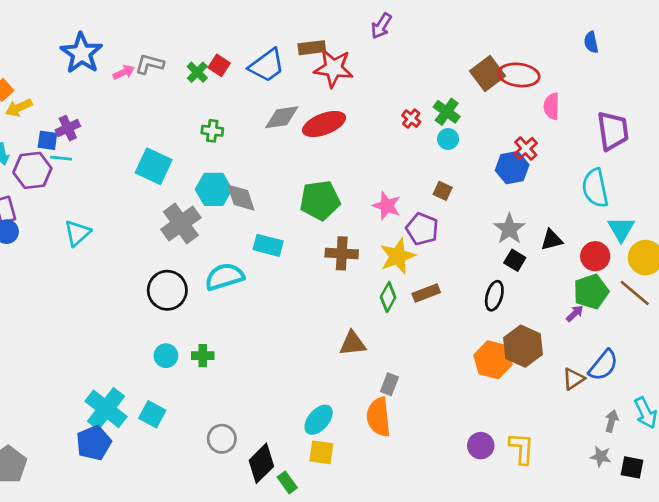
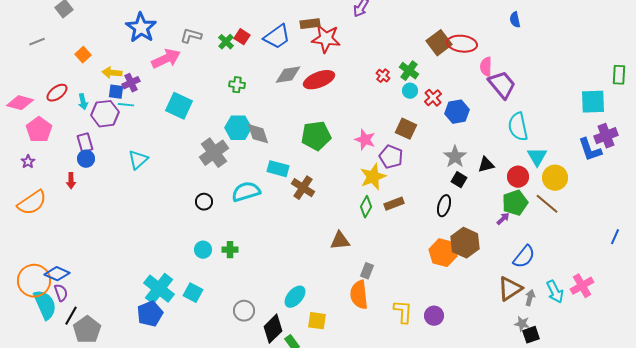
pink arrow: (124, 72) -> (166, 59), moved, size x1.8
yellow arrow: (19, 108) -> (112, 73), moved, turned 30
purple trapezoid: (613, 131) -> (502, 85), moved, turned -32
red cross: (526, 149) -> (433, 98), moved
cyan square: (154, 166) -> (179, 106), moved
brown square: (443, 191) -> (406, 129), size x1.5
brown cross: (342, 253) -> (303, 188), moved, turned 30
black circle: (167, 290) -> (204, 202), size x0.6
brown triangle: (573, 379) -> (510, 289), moved, size x1.5
cyan ellipse: (319, 420) -> (295, 297), moved
yellow L-shape: (522, 448) -> (403, 312), moved
black square: (632, 467) -> (531, 335), moved, turned -30

